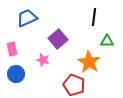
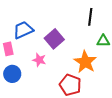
blue trapezoid: (27, 18) -> (23, 30), moved

